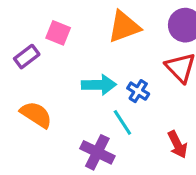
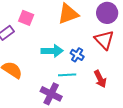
cyan line: (122, 122) -> (67, 75), turned -60
red arrow: (177, 144) -> (100, 79), moved

